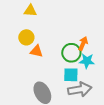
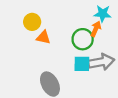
cyan star: (87, 61) -> (103, 14), moved
gray arrow: (80, 89) -> (101, 62), moved

